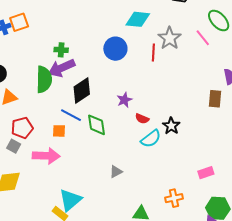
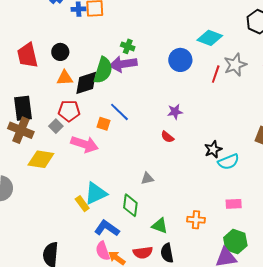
black diamond: (82, 90) -> (86, 83), moved
red semicircle: (142, 119) -> (167, 137), moved
green diamond: (96, 125) -> (130, 205), moved
cyan semicircle: (151, 139) -> (228, 162), moved

